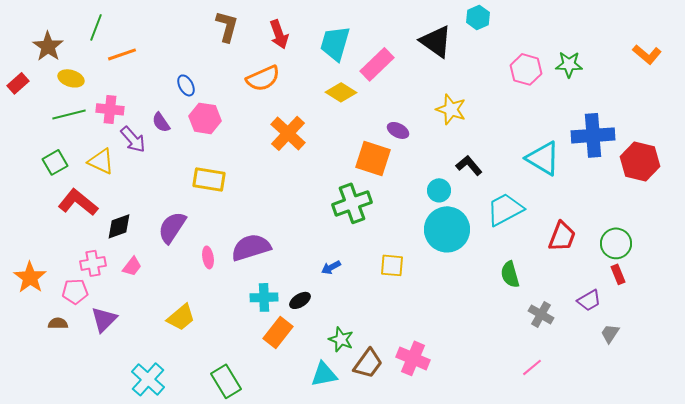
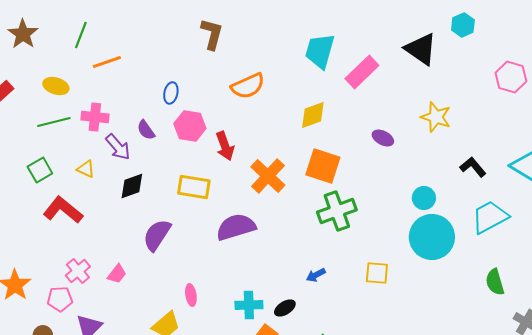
red arrow: (279, 34) -> (225, 146), moved
brown star: (48, 46) -> (23, 34), moved
blue ellipse: (186, 85) -> (171, 93), turned 40
yellow diamond: (341, 92) -> (313, 115), moved, turned -52
orange cross: (288, 133) -> (268, 176), moved
orange square: (373, 158) -> (323, 166), moved
yellow triangle: (101, 161) -> (86, 169), size x0.7
black L-shape: (469, 165) -> (473, 167), moved
black diamond: (119, 226) -> (132, 186), moved
purple semicircle: (251, 247) -> (236, 227), moved
pink ellipse: (208, 257) -> (191, 295), moved
pink cross: (93, 263) -> (78, 271), turned -30

